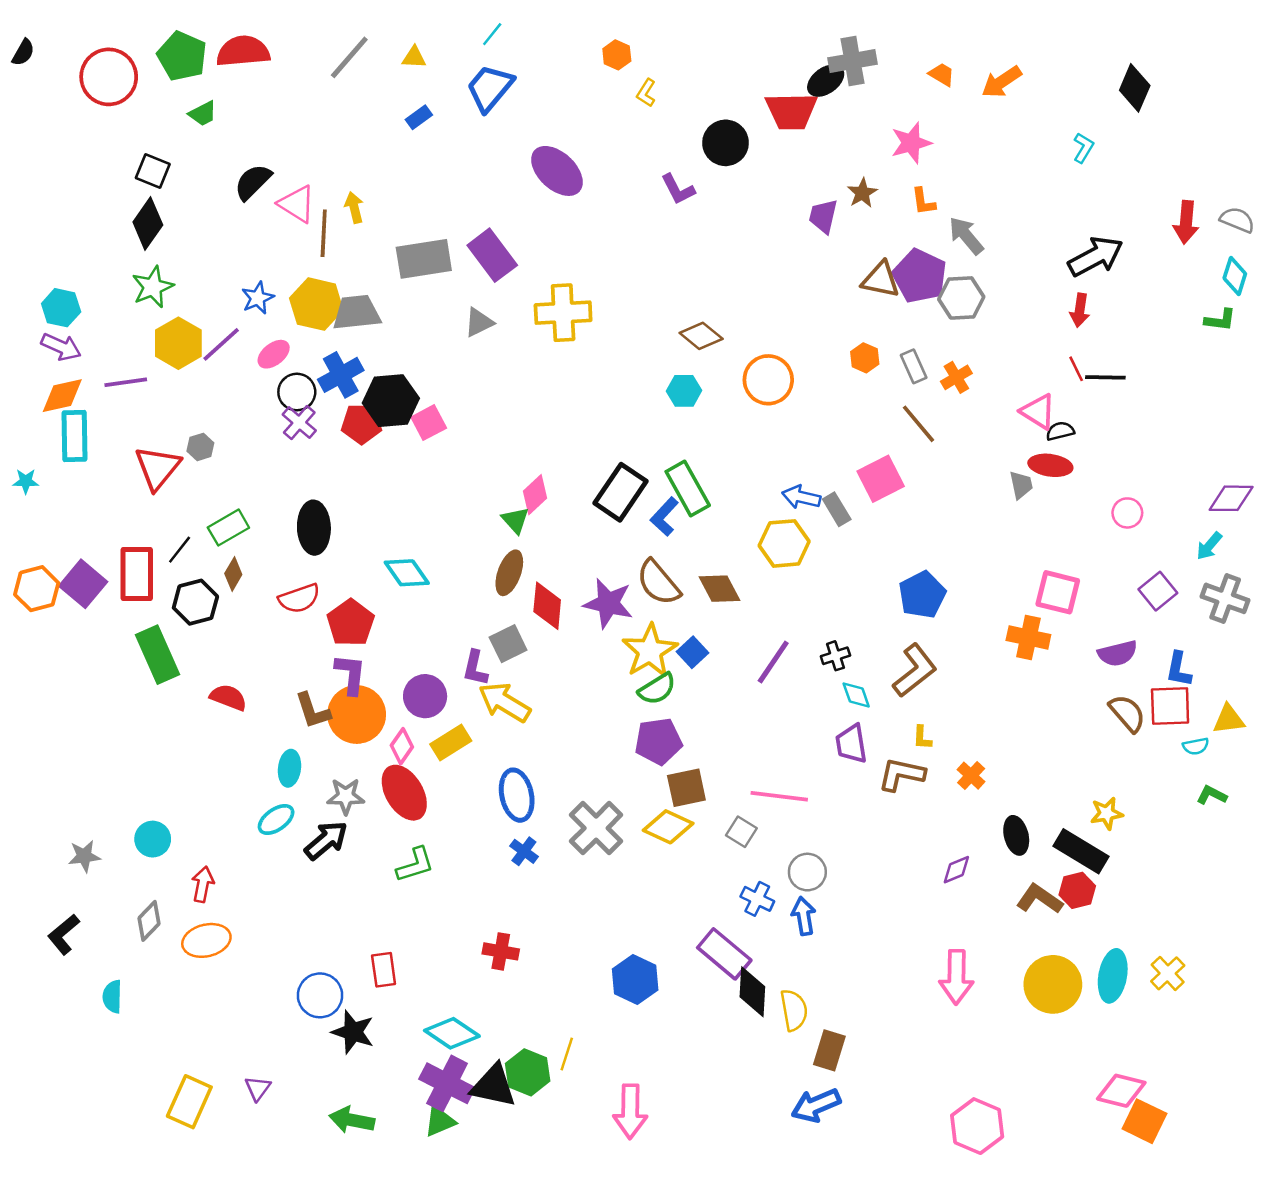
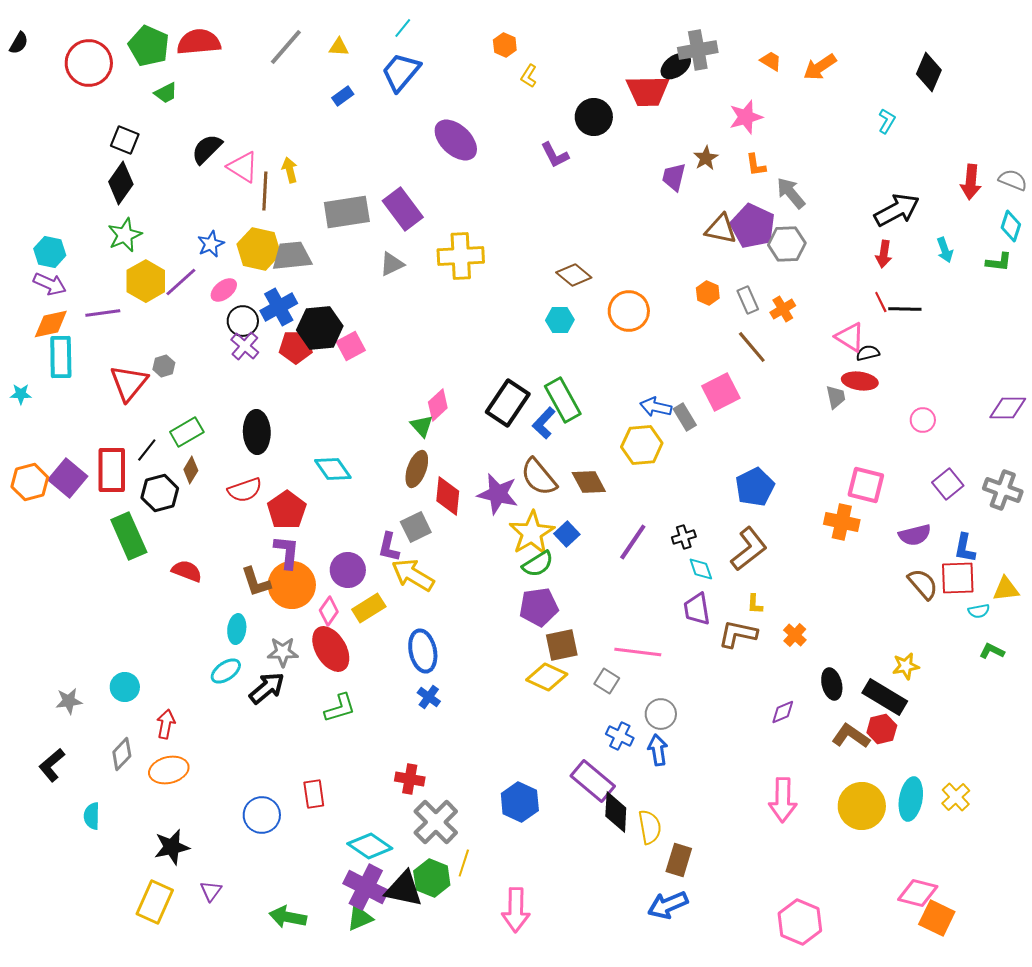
cyan arrow: (1209, 546) -> (945, 250), moved, turned -60
gray cross: (596, 828) -> (436, 822), moved
black star: (353, 1032) -> (172, 847), moved, turned -30

